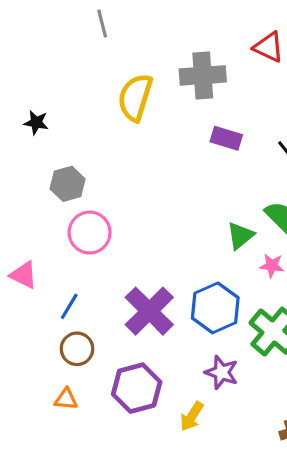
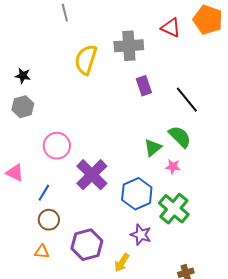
purple rectangle: (226, 138) -> (144, 86), turned 54
gray hexagon: (68, 184) -> (23, 107), moved
purple cross: (149, 311) -> (92, 175), moved

